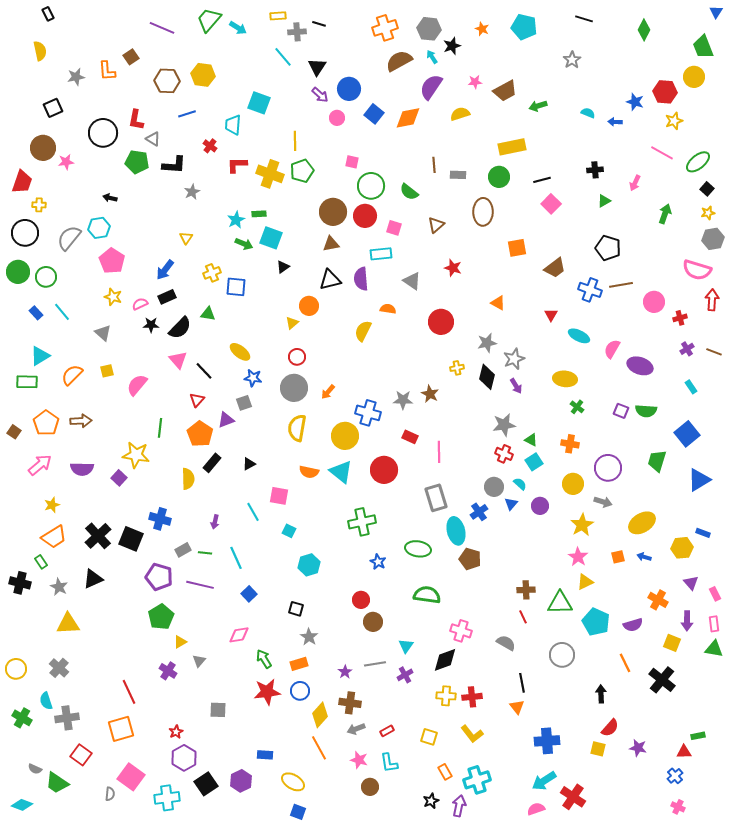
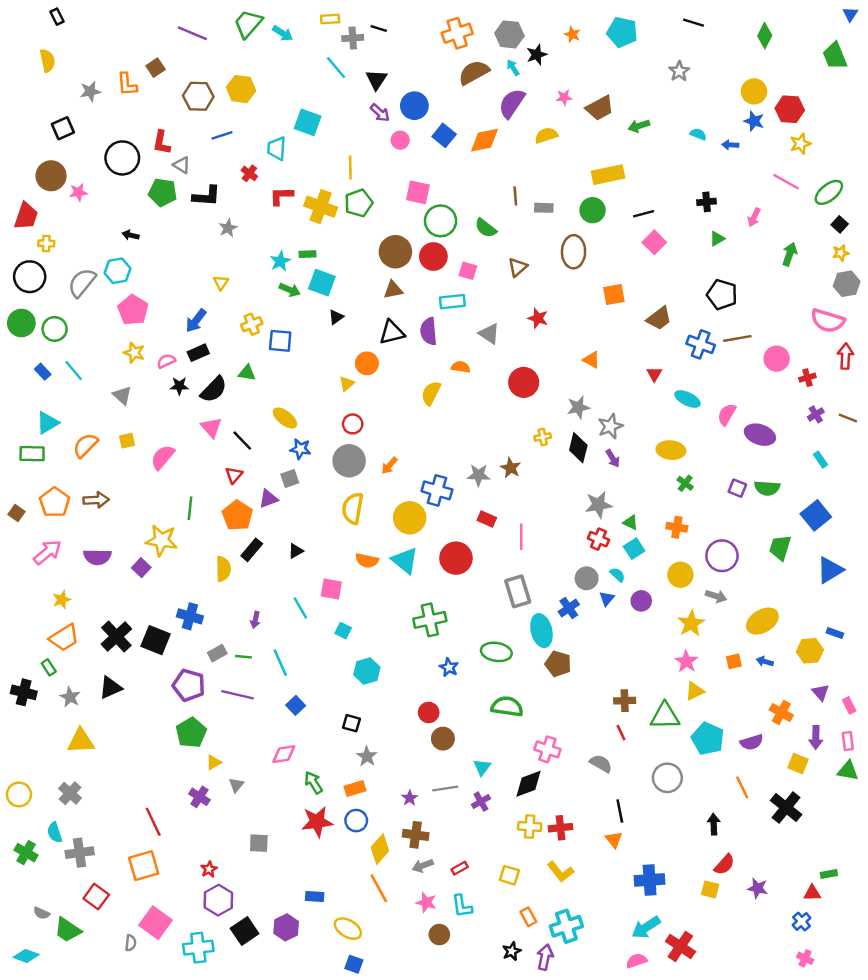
yellow circle: (694, 77) -> (754, 91), moved
pink square: (352, 162) -> (418, 192), size x1.5

